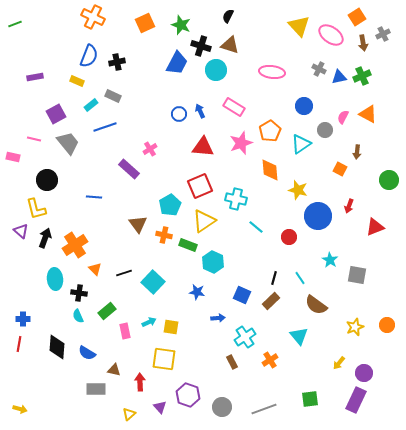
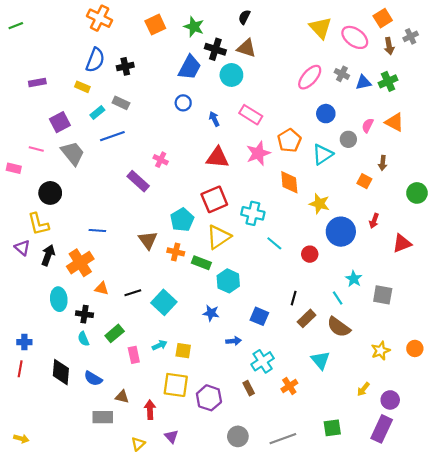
pink ellipse: (272, 72) -> (310, 77), moved, turned -55
blue circle: (179, 114) -> (183, 103), moved
pink cross: (150, 149) -> (161, 160), turned -32
blue line: (94, 197) -> (97, 230), moved
orange triangle: (95, 269) -> (102, 288), turned -32
cyan line: (300, 278) -> (338, 298), moved
brown rectangle: (271, 301) -> (307, 318), moved
purple hexagon: (188, 395) -> (209, 398), moved

